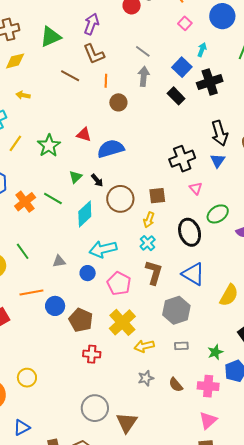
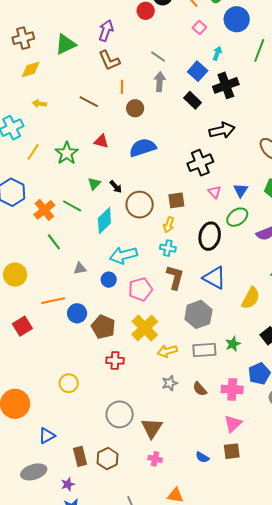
brown line: (70, 76) -> (89, 102), moved
black arrow: (220, 133) -> (222, 130), moved, turned -85
blue semicircle: (111, 149) -> (143, 148), moved
blue triangle: (218, 161) -> (241, 190), moved
black ellipse: (190, 232) -> (210, 236), turned 32
cyan cross: (148, 243) -> (168, 248), turned -35
green line: (23, 251) -> (54, 242), moved
pink pentagon: (119, 284) -> (140, 289), turned 30
gray rectangle: (181, 346) -> (204, 350), size x1.6
green star: (215, 352) -> (233, 344), moved
yellow circle: (27, 378) -> (69, 383), moved

